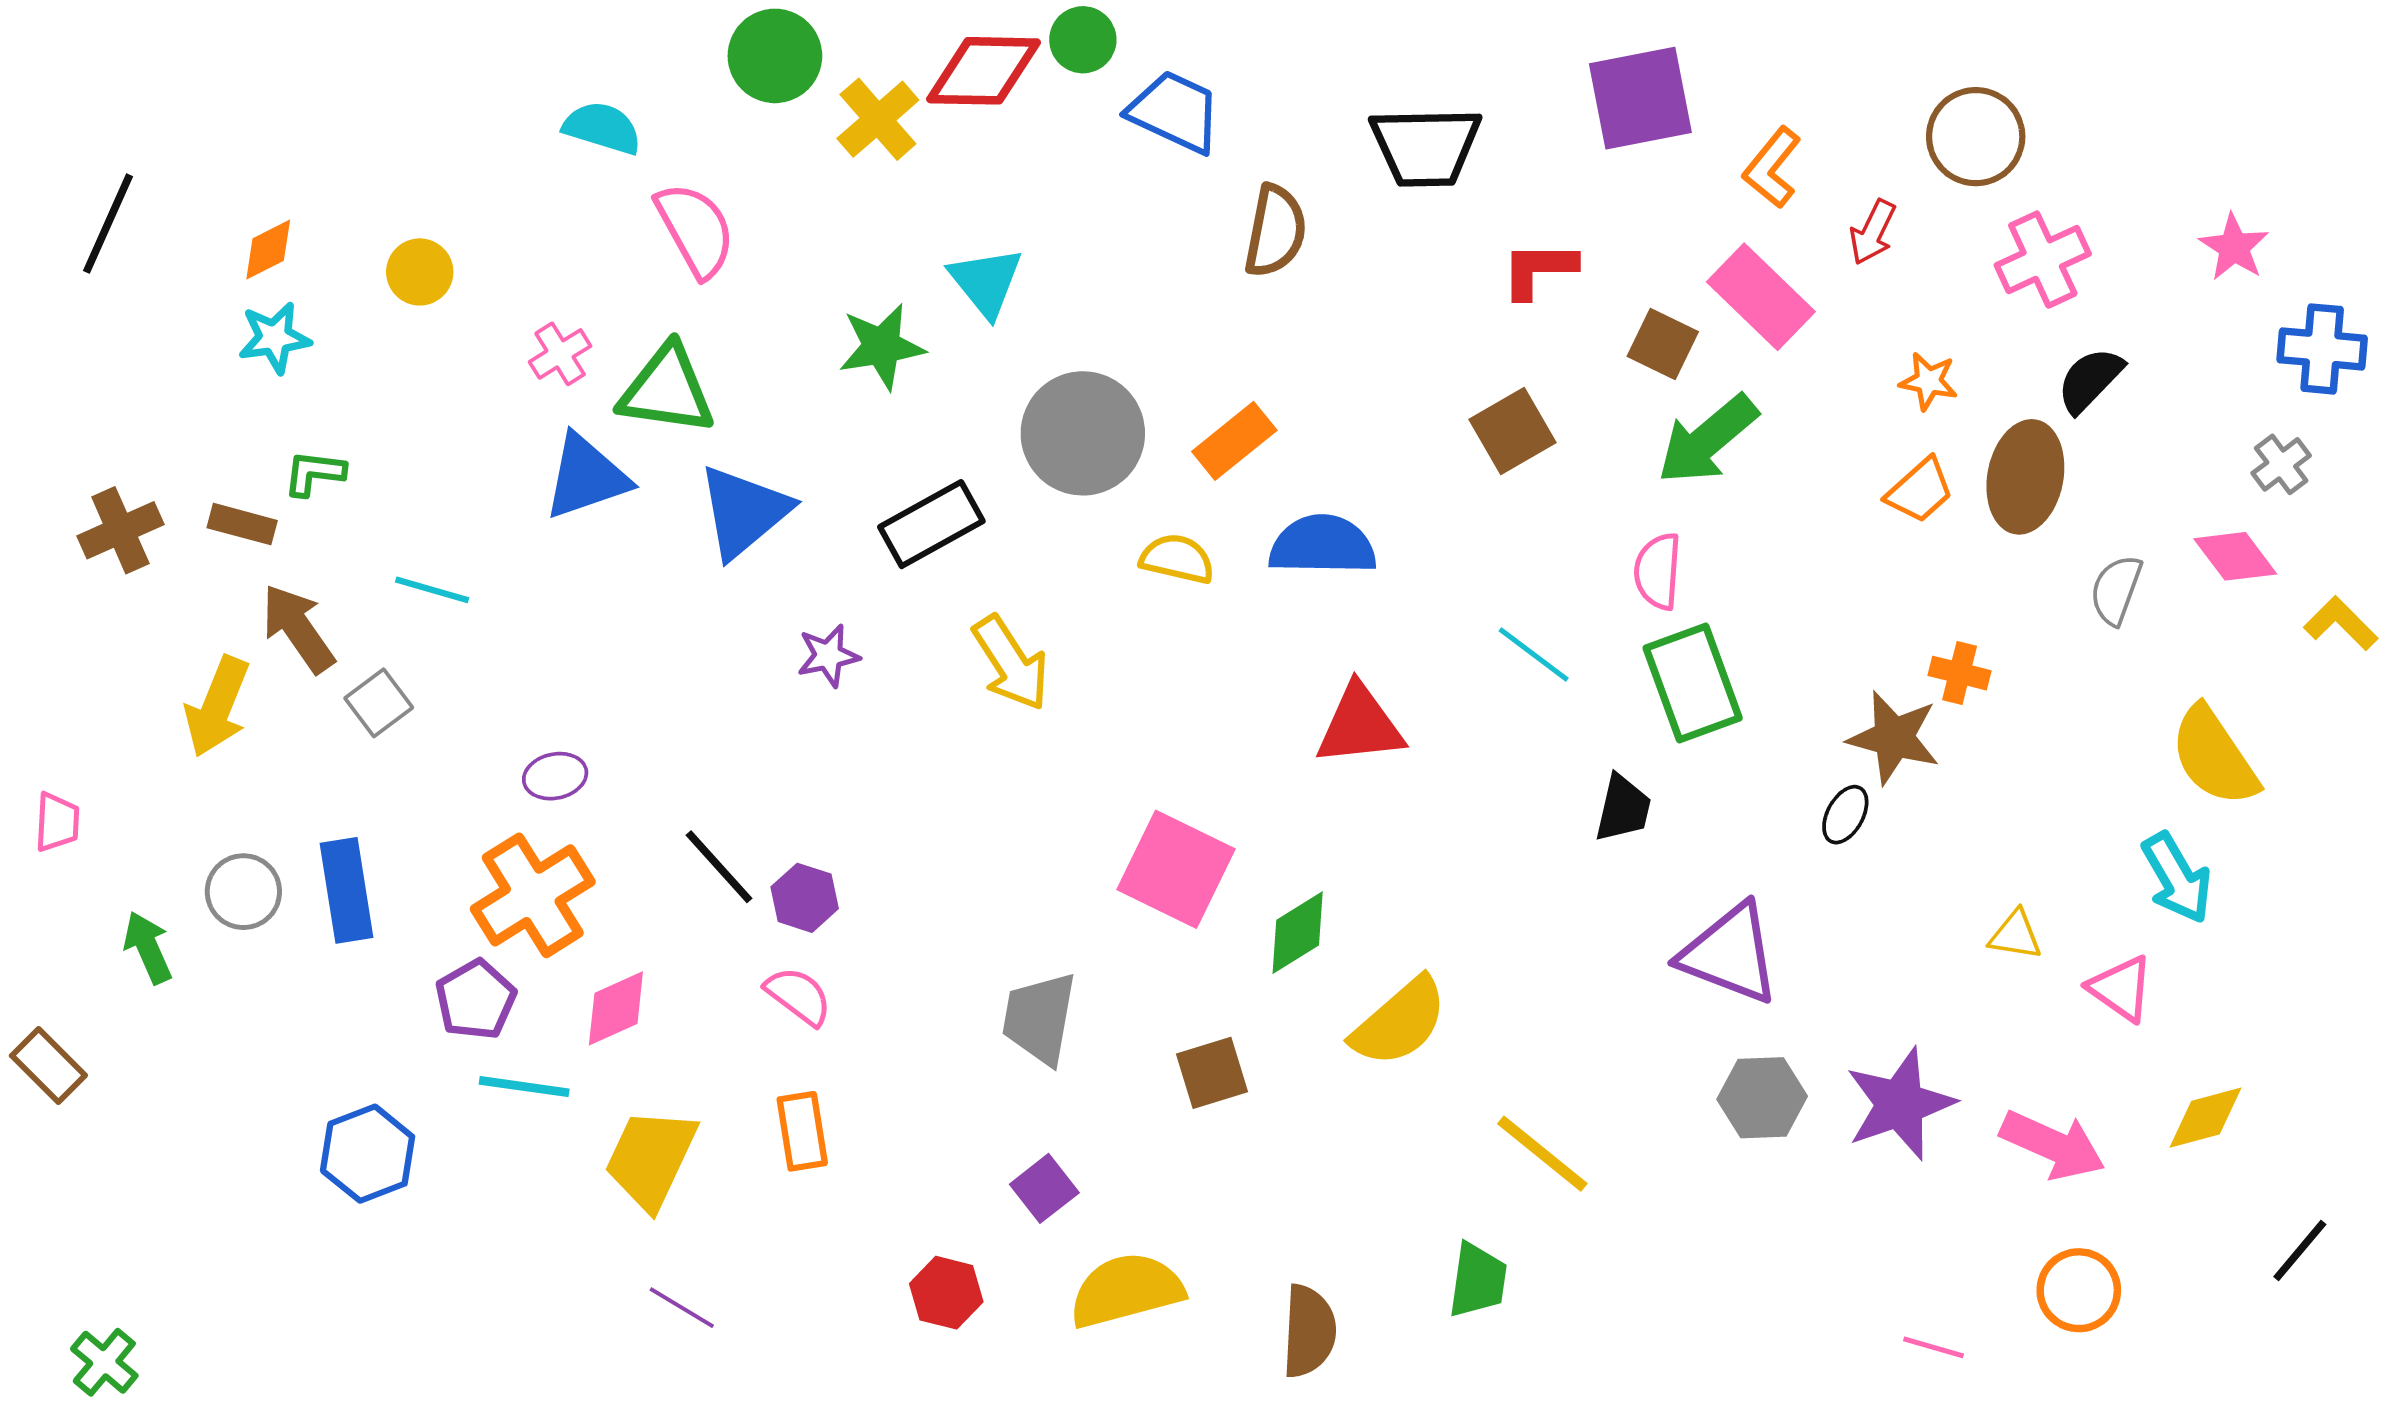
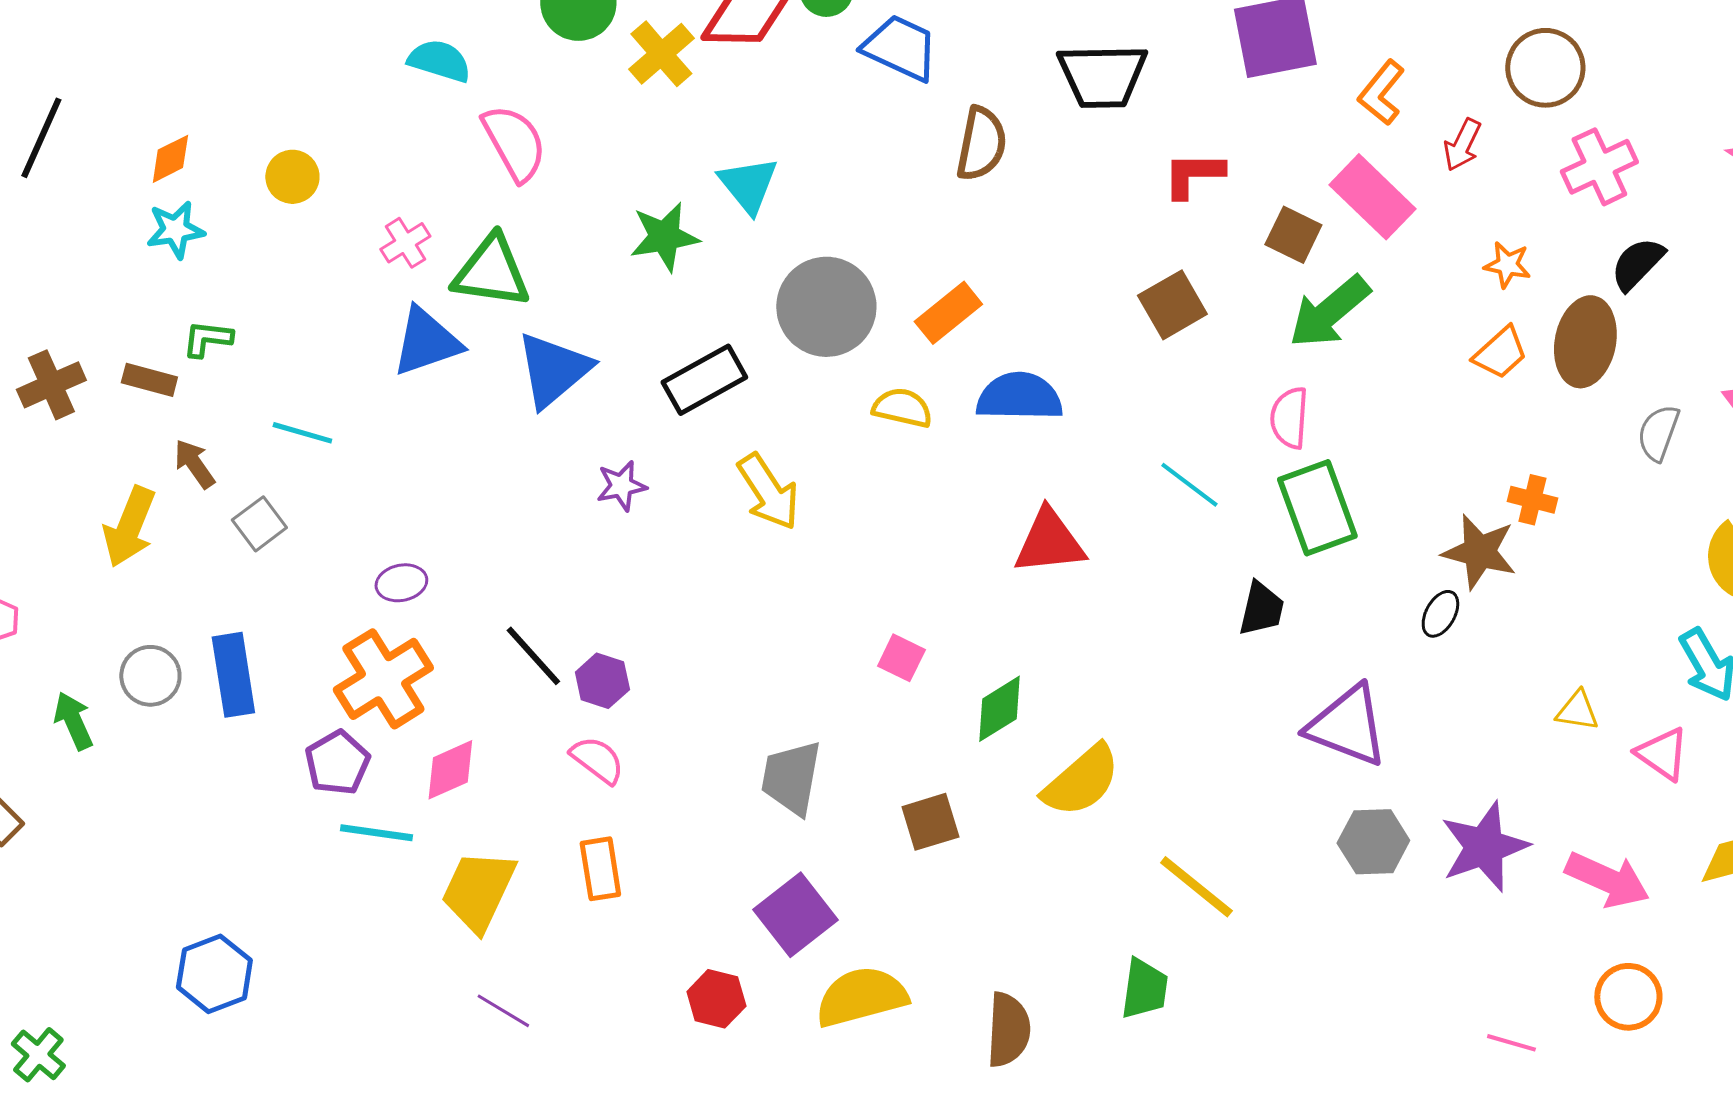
brown arrow: (298, 628) -> (194, 464), size x0.7
pink square: (1176, 869) -> (901, 658), size x0.5
blue hexagon: (368, 1154) -> (214, 974), moved
purple square: (1044, 1188) -> (795, 915), size x1.5

